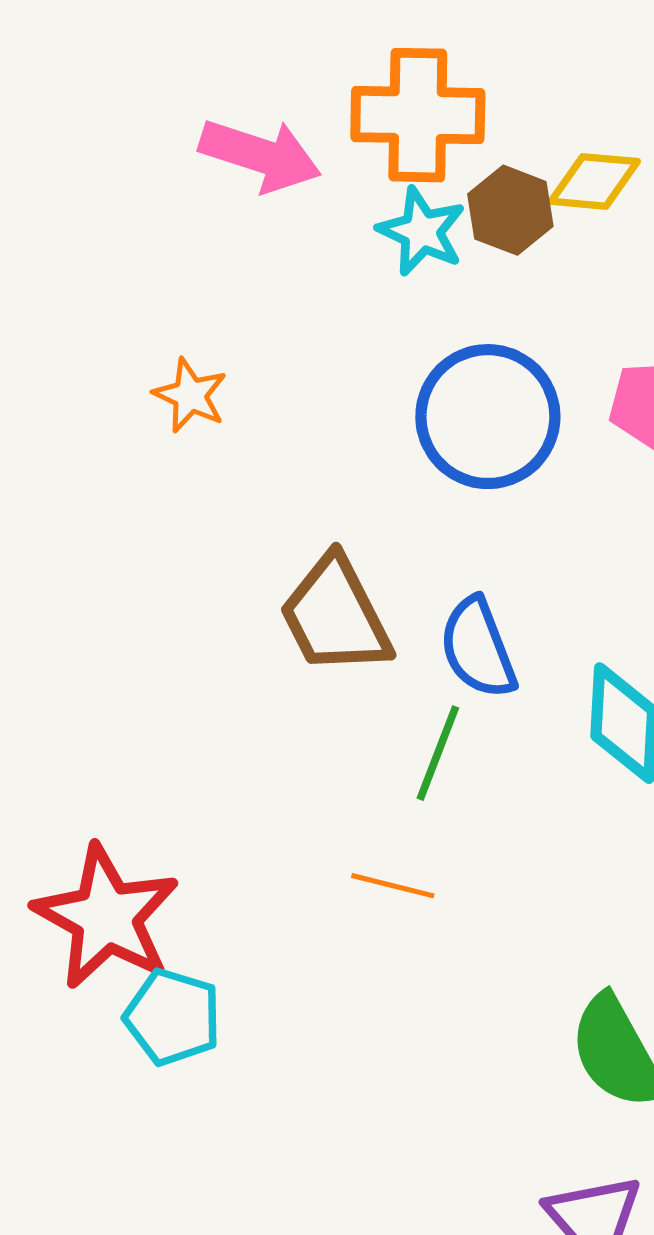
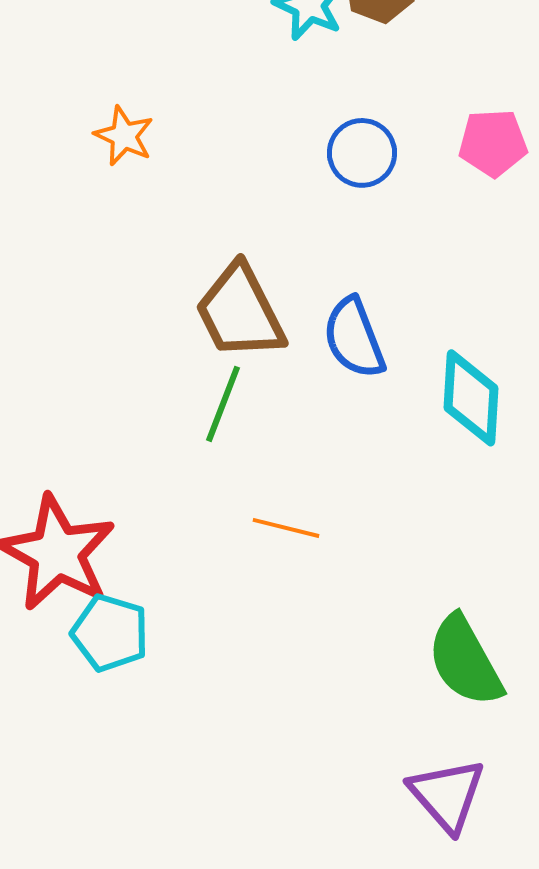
blue circle: (488, 417) -> (362, 153), size x0.6
green line: (438, 753) -> (223, 404), moved

